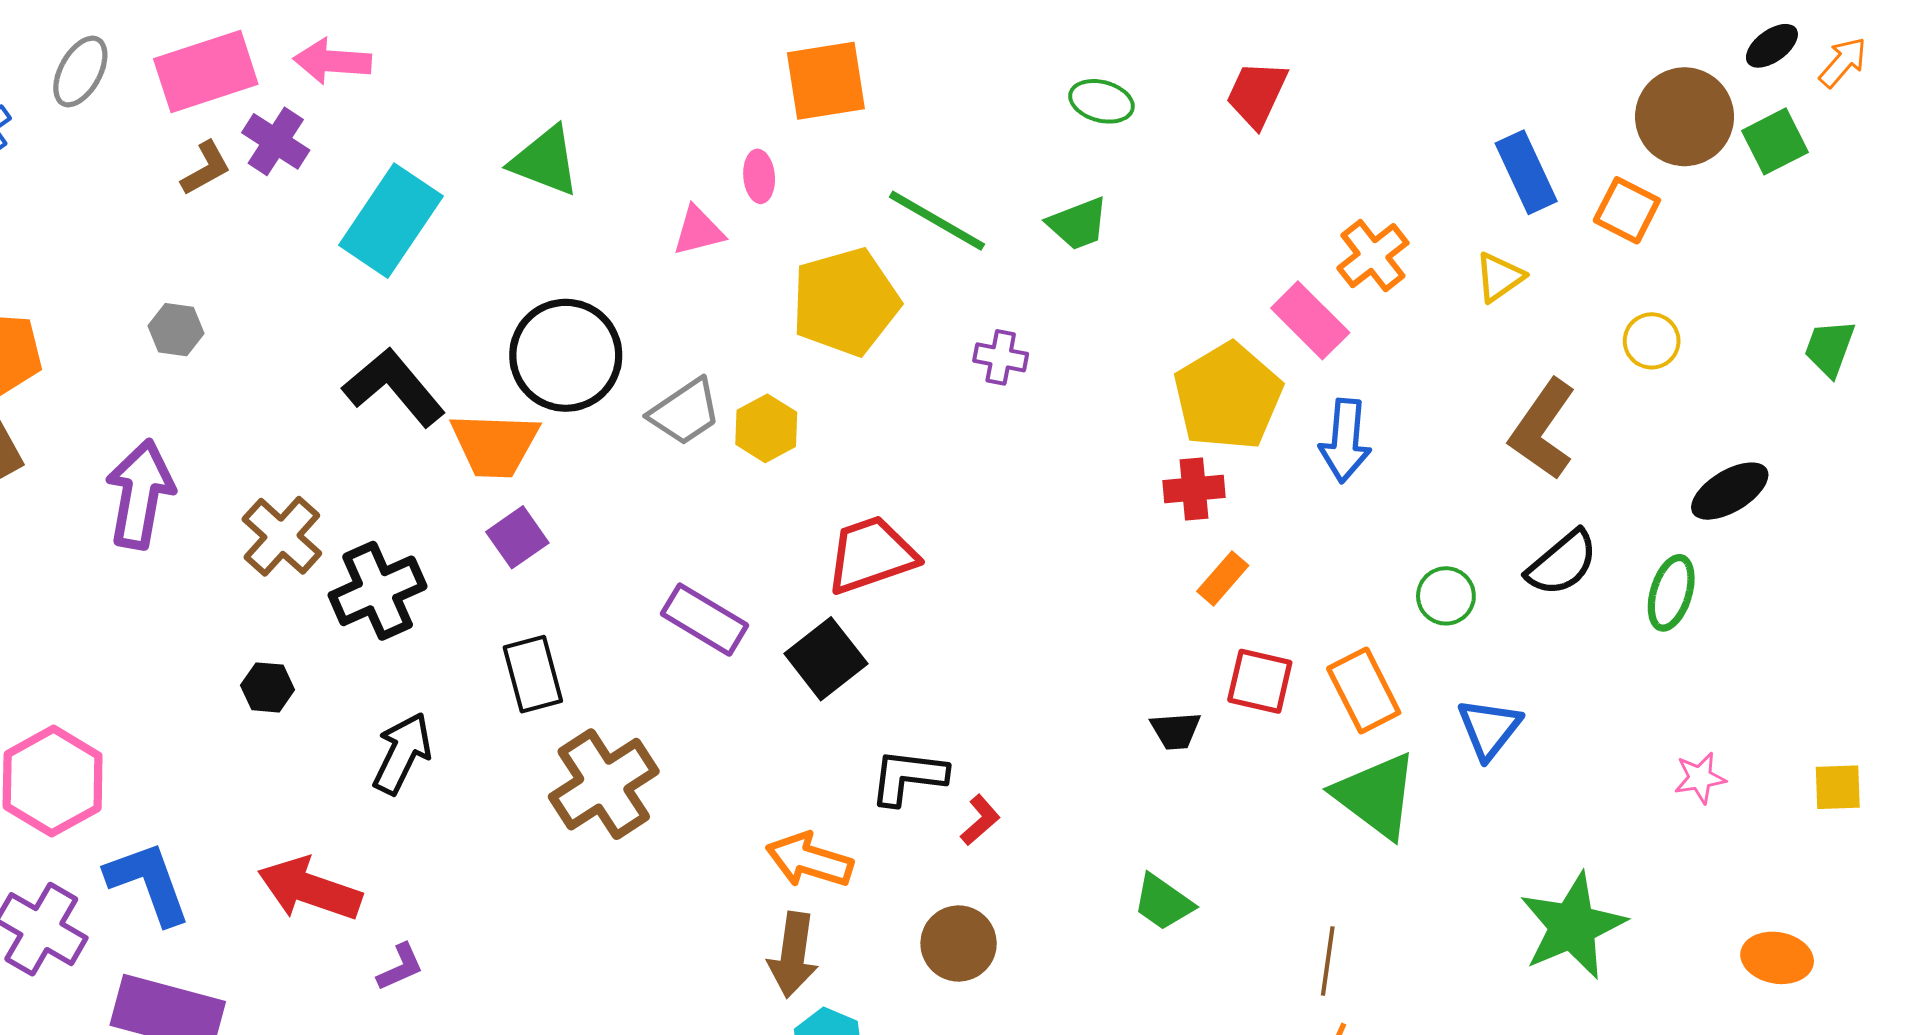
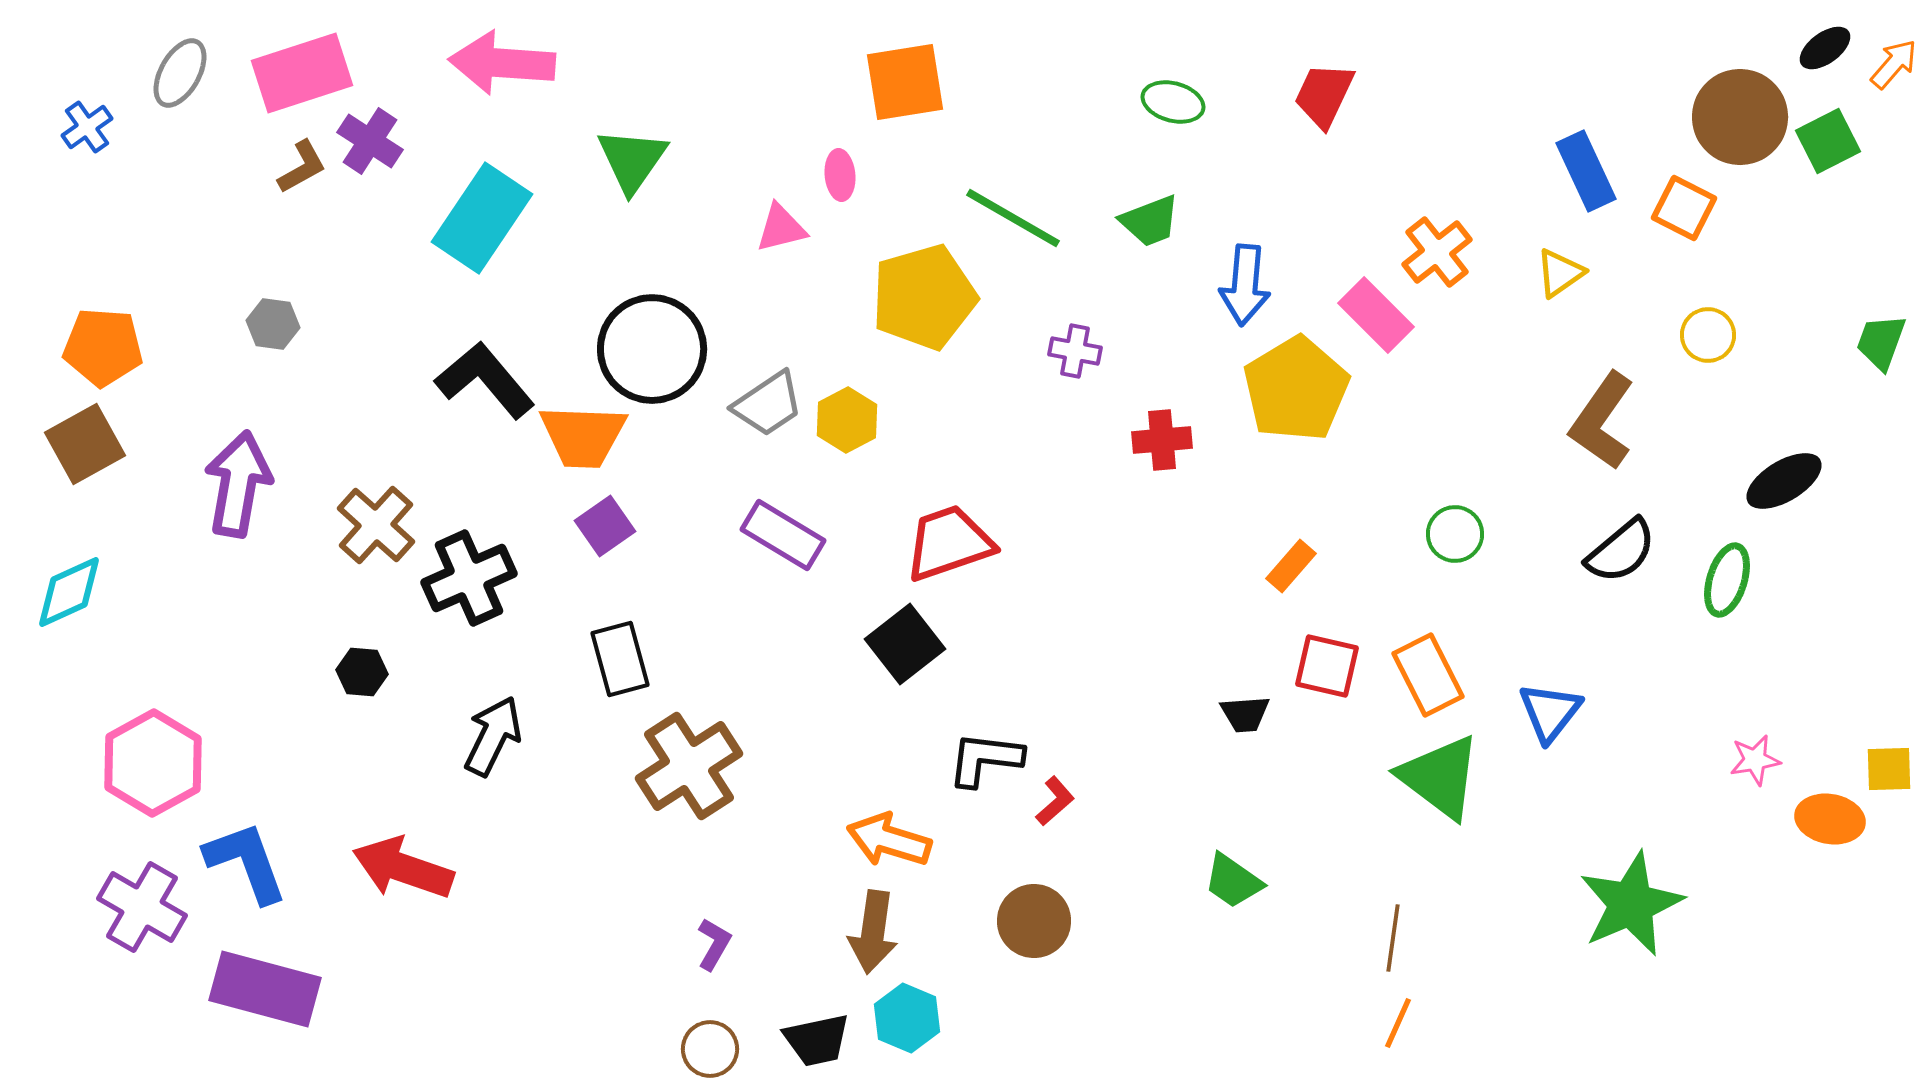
pink arrow: (332, 61) -> (502, 63), moved, size x1.4
green triangle: (545, 161) -> (632, 160), turned 44
blue arrow: (1345, 441) -> (1245, 285), moved
red cross: (1194, 489) -> (1162, 440), moved
green circle: (1446, 596) -> (1455, 534), moved
purple rectangle: (705, 620) -> (783, 535), moved
orange ellipse: (1777, 958) -> (1830, 819), moved
purple L-shape: (400, 967) -> (714, 944), moved, turned -36

